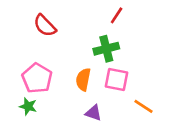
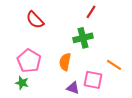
pink square: (117, 79) -> (93, 80), moved
orange line: (143, 106) -> (114, 65), moved

